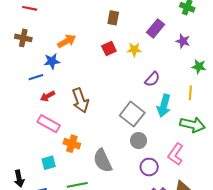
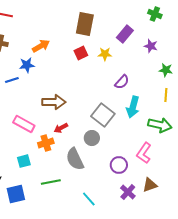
brown rectangle: (113, 18) -> (85, 24), size x1.6
yellow line: (190, 93) -> (166, 95), moved
red arrow: (48, 96) -> (61, 128), moved
brown arrow: (80, 100) -> (54, 102), turned -70
gray circle: (139, 141) -> (92, 138), moved
orange cross: (72, 144) -> (46, 143), turned -35

